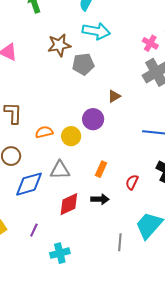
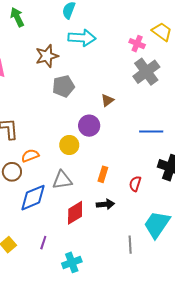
gray pentagon: (83, 64) -> (63, 86), moved
orange semicircle: (44, 132) -> (30, 156), moved

